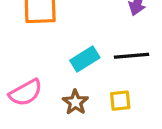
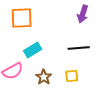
cyan rectangle: (85, 59) -> (33, 50), moved

